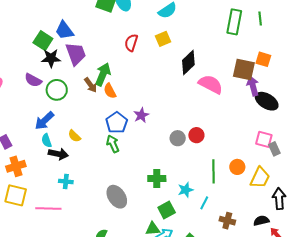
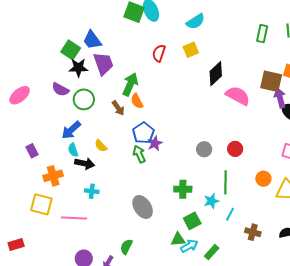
green rectangle: (234, 22) -> (262, 34), size x0.7
brown arrow: (91, 85) -> (118, 108), moved
purple star: (141, 115) -> (155, 143), moved
red circle: (196, 135) -> (235, 149), moved
orange cross: (16, 166) -> (53, 176), moved
green line: (214, 171) -> (226, 182), moved

